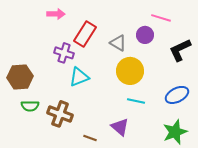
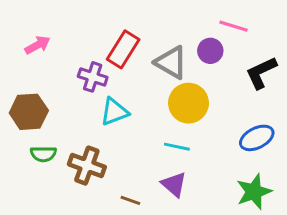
pink arrow: (56, 14) -> (38, 45), moved, turned -30
gray triangle: (118, 43) -> (171, 62), size x1.4
cyan line: (136, 101) -> (177, 147), moved

